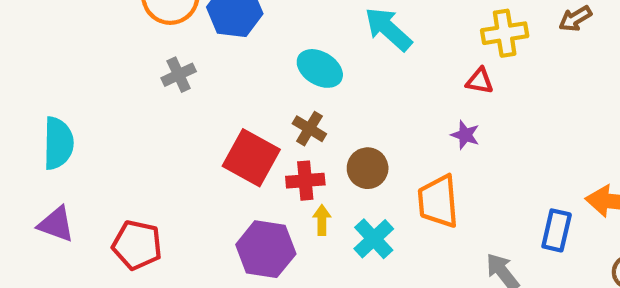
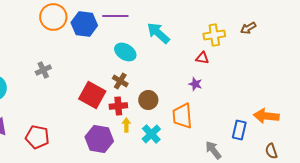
gray cross: (179, 75) -> (43, 70), moved

